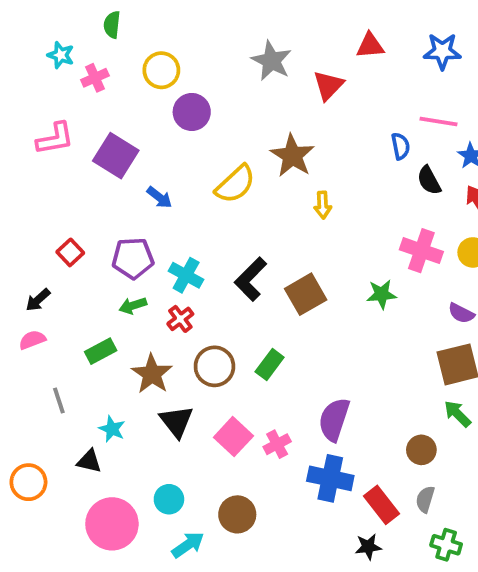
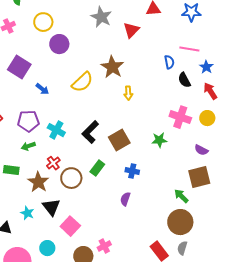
red cross: (180, 319) -> (53, 163), moved
green rectangle: (101, 351) -> (11, 170), turned 35
green rectangle: (270, 364) -> (97, 168), moved
green arrow: (457, 414) -> (181, 196), moved
purple semicircle: (334, 420) -> (125, 199), moved, size x0.6
cyan star: (112, 429) -> (27, 213), moved
pink square: (233, 437) -> (70, 226), moved
pink cross: (277, 444) -> (104, 246), moved
brown circle: (421, 450) -> (180, 222), size x1.6
blue cross: (330, 478) -> (132, 171), moved, size x0.6

